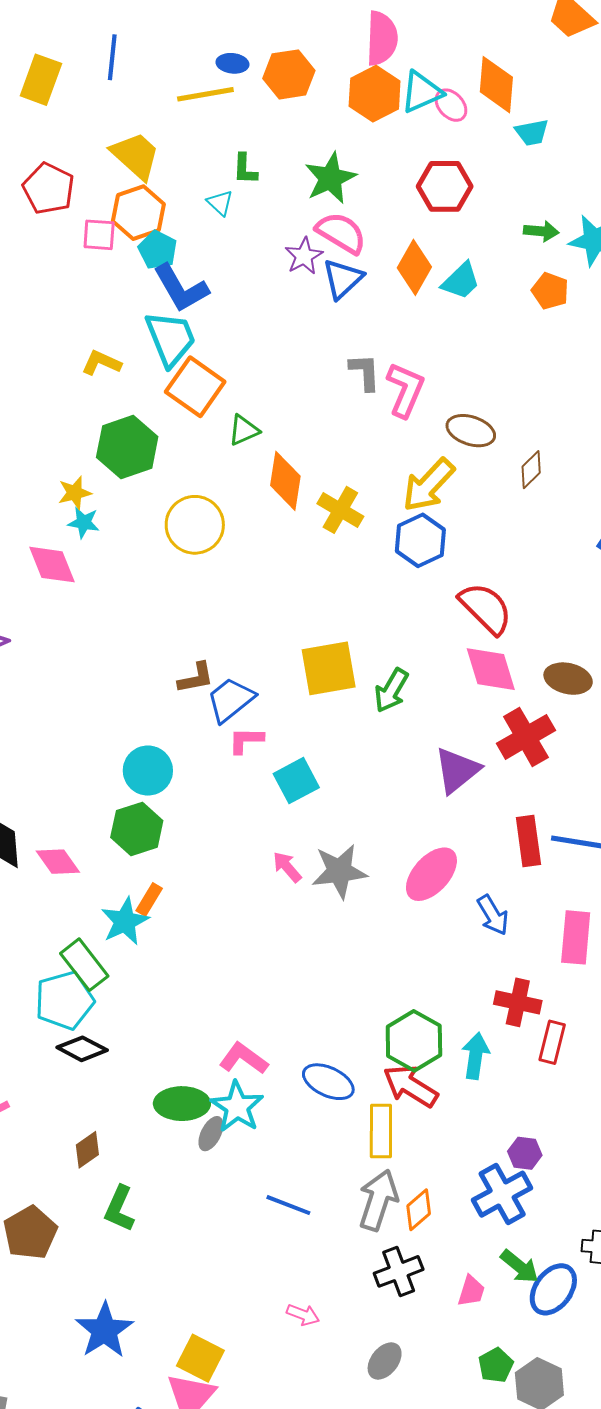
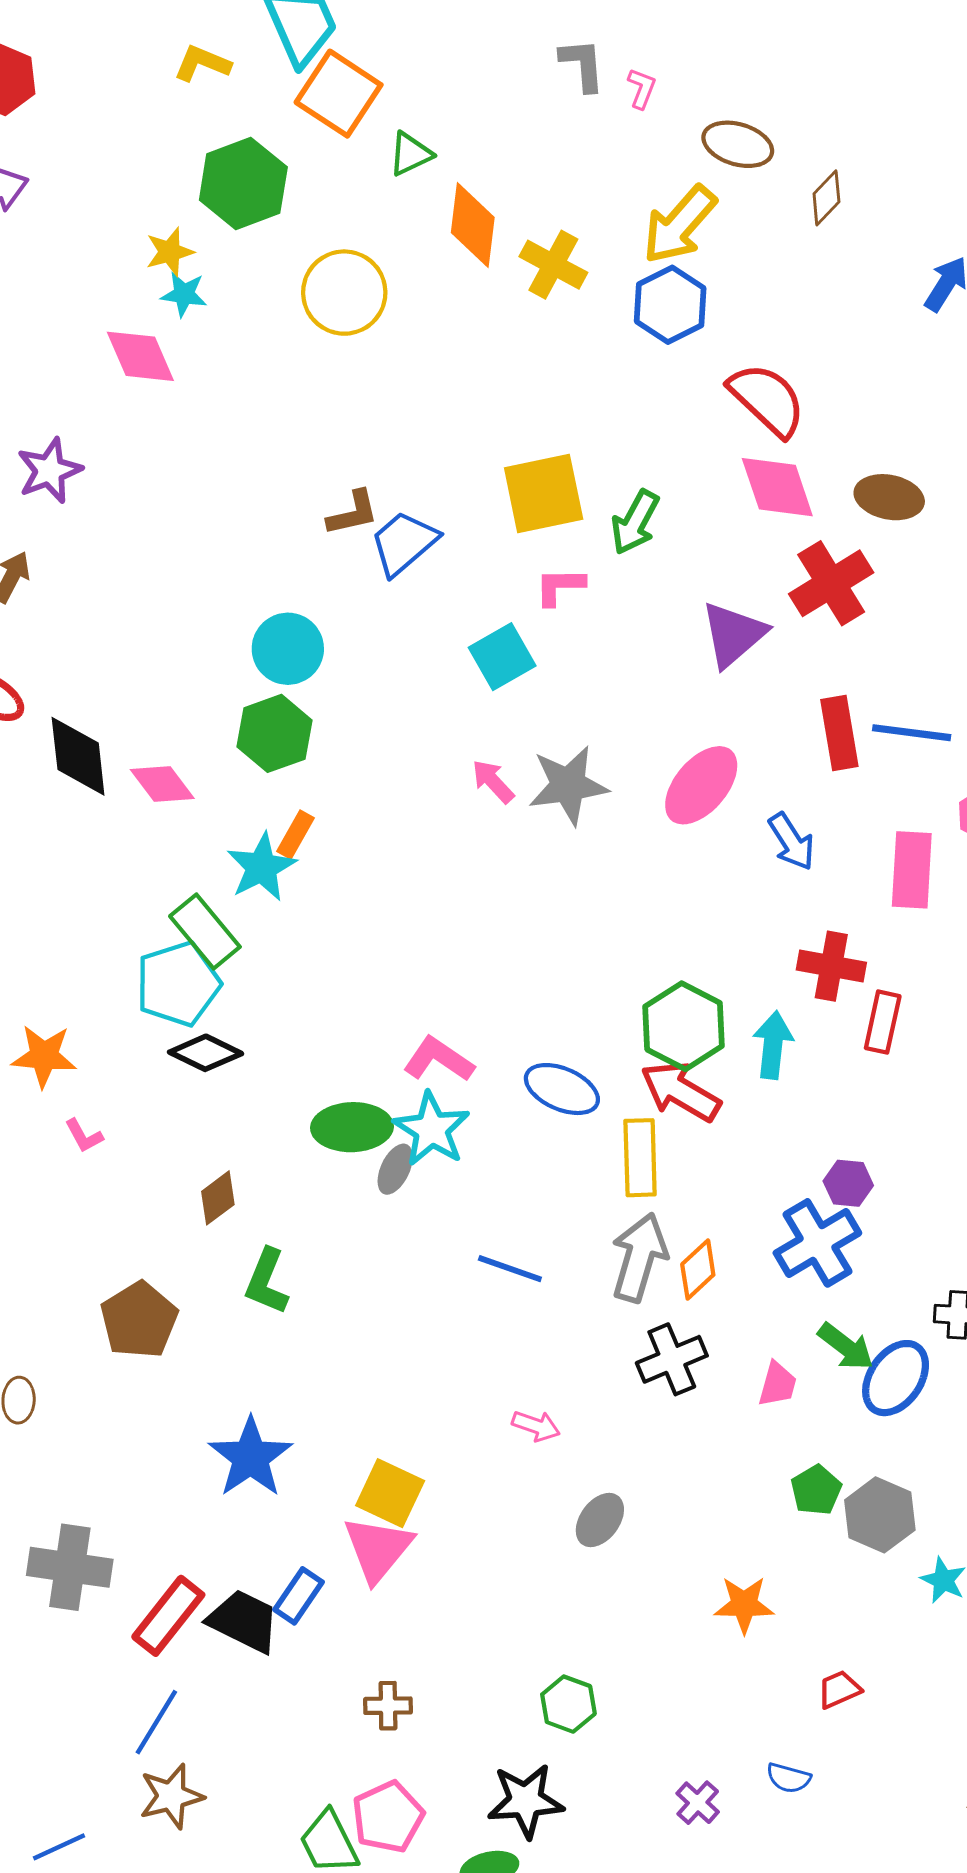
pink L-shape: (405, 390) -> (642, 88), size x0.5
pink L-shape: (246, 740) -> (560, 586), moved
gray ellipse: (385, 1361) -> (600, 1520), moved

